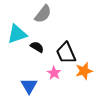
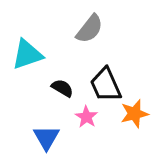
gray semicircle: (43, 14) -> (90, 29), moved
black semicircle: (37, 47) -> (62, 88), moved

